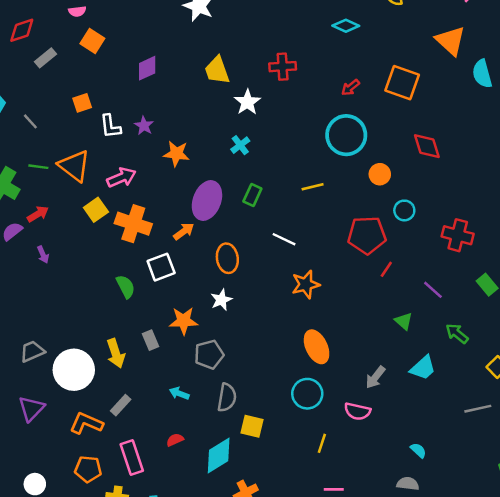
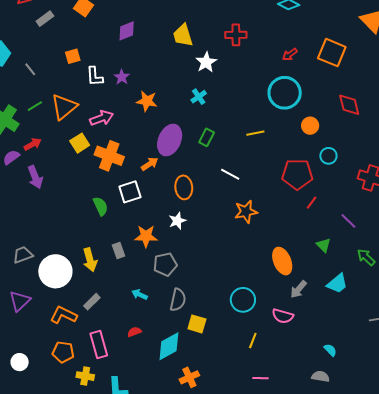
orange triangle: (74, 166) -> (64, 107), turned 40
green line: (38, 167) -> (35, 106), turned -42
purple arrow: (43, 255) -> (35, 177), size x1.6
orange ellipse: (317, 347) -> (282, 261), moved

